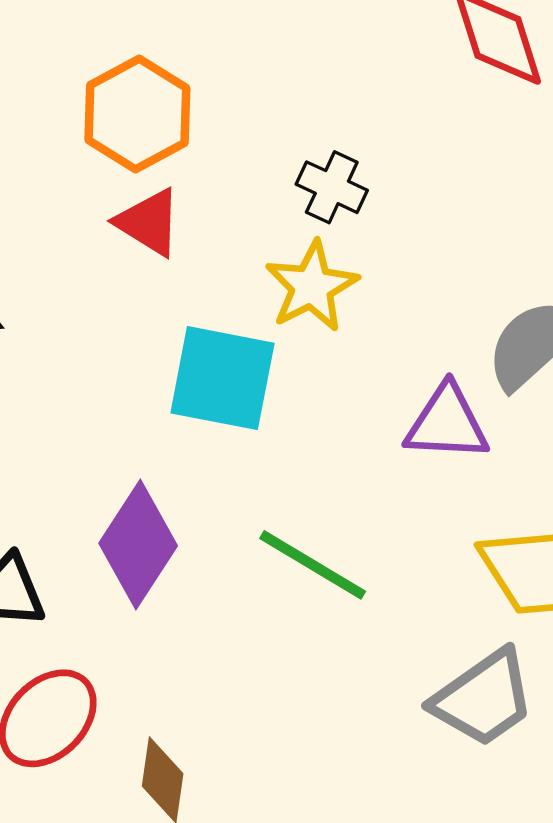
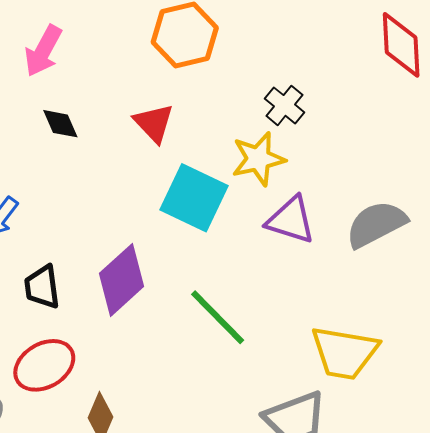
red triangle: (149, 222) -> (154, 123), moved
purple triangle: (447, 423) -> (291, 220), moved

